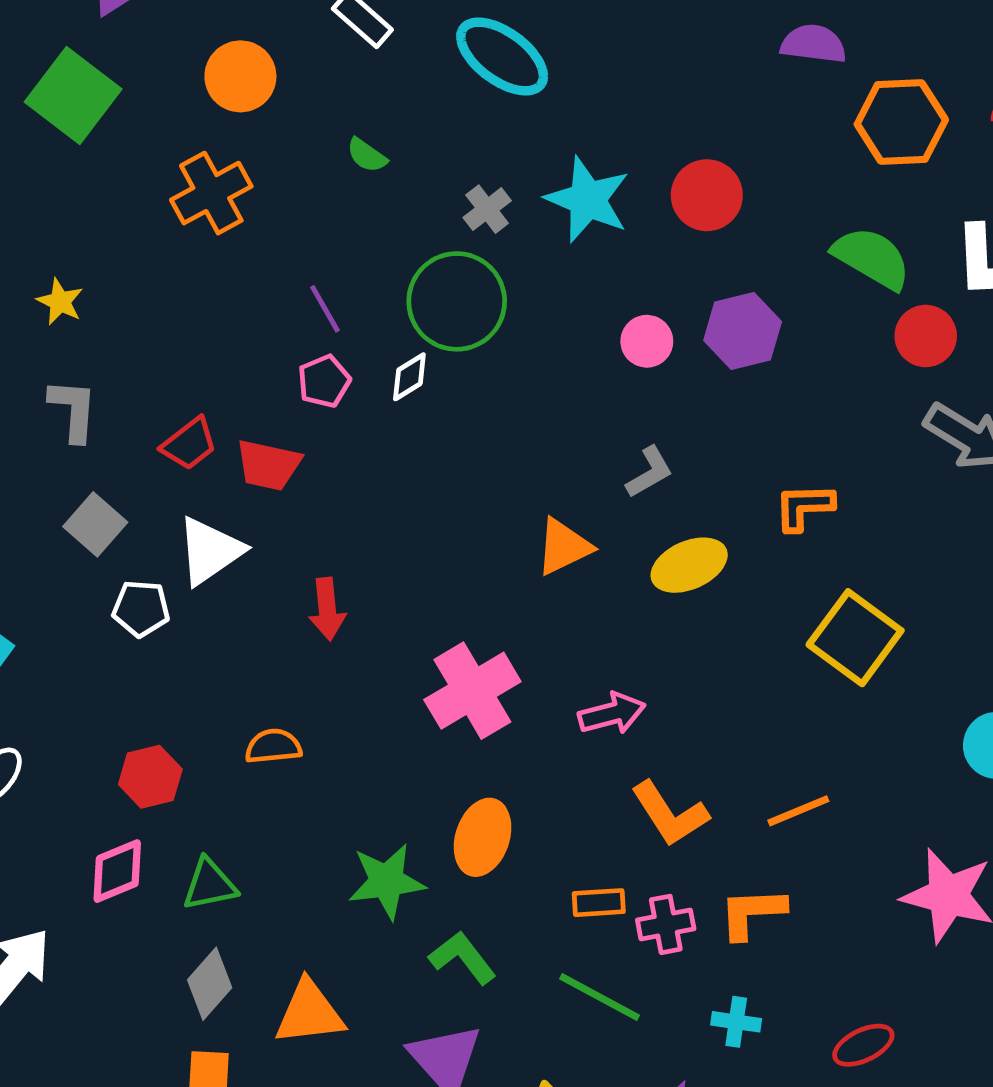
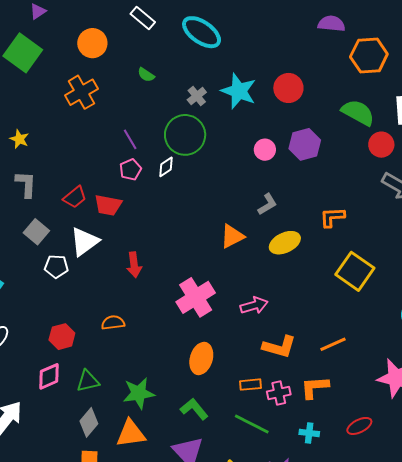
orange L-shape: (670, 814) -> (279, 347), turned -40
green star: (387, 881) -> (139, 393), moved
red ellipse: (863, 1045) -> (359, 426), moved

